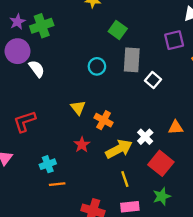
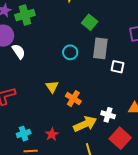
white square: (153, 80) -> (117, 67), turned -32
white cross: (145, 137) -> (108, 115), turned -32
red star: (82, 145) -> (52, 134), moved

